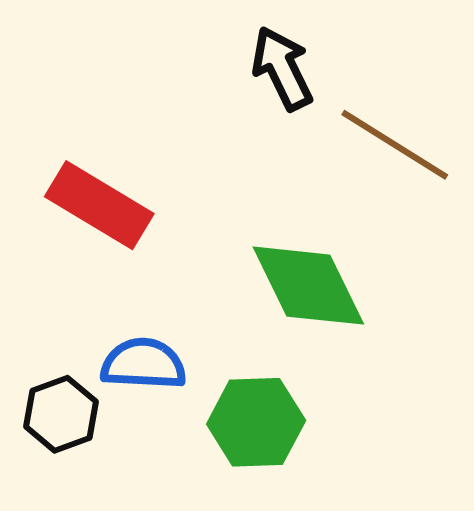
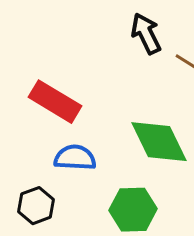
blue semicircle: (143, 364) -> (75, 158), moved

